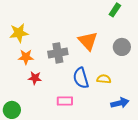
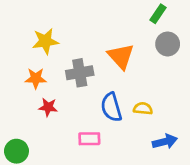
yellow star: (19, 33) -> (45, 41), moved
gray circle: (122, 47) -> (168, 44), moved

